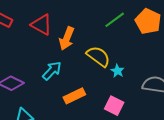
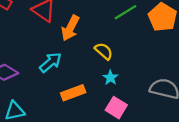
yellow semicircle: (98, 56) -> (104, 51), size x0.7
cyan star: (117, 71) -> (110, 78), moved

